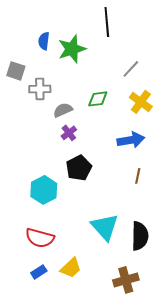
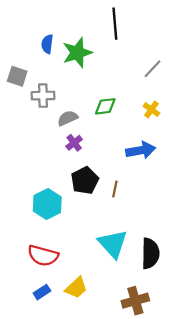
gray line: (131, 69) -> (152, 69), moved
yellow cross: (141, 102) -> (151, 110), size x0.7
brown line: (138, 176) -> (115, 189), moved

